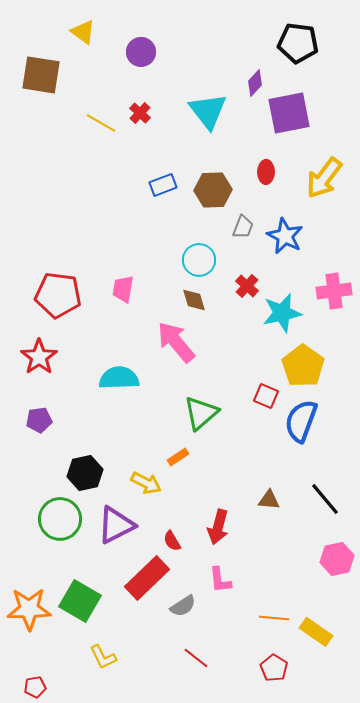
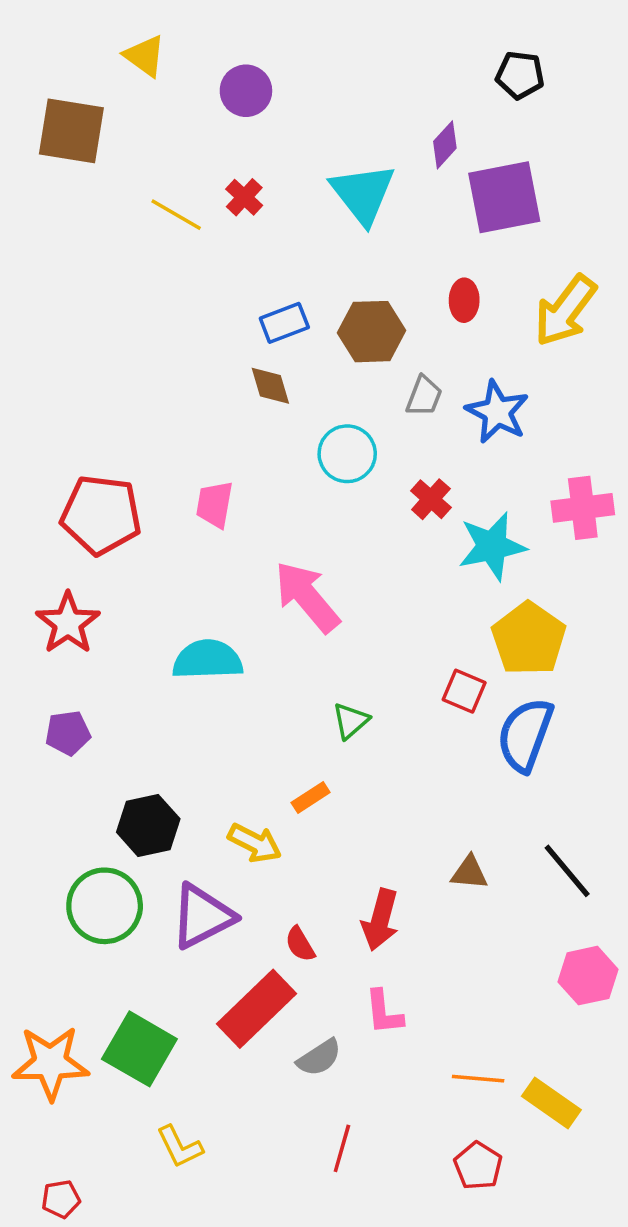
black pentagon: (298, 43) -> (520, 75), size x0.7
brown diamond: (194, 300) -> (270, 386), moved
green triangle: (201, 413) -> (351, 721), size x0.6
red line: (196, 658) -> (342, 1148), turned 68

